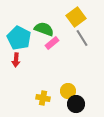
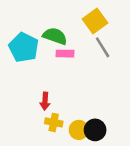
pink rectangle: (52, 43) -> (65, 54), turned 40
red arrow: (16, 60) -> (45, 101), moved
yellow circle: (68, 91) -> (79, 130), moved

